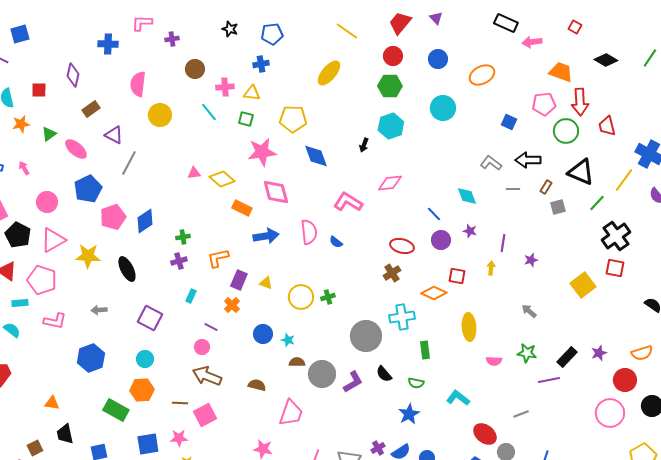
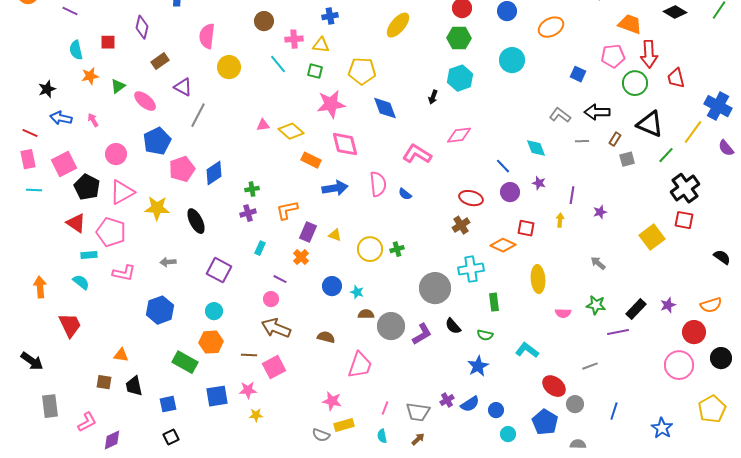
brown square: (35, 448) -> (104, 382), moved, turned 35

